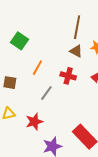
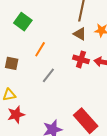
red cross: (68, 76) -> (81, 59), moved
red star: (34, 122) -> (16, 115), moved

